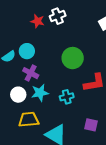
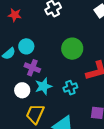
red star: (37, 21) -> (15, 15), moved
yellow trapezoid: (29, 120) -> (35, 114), turned -55

